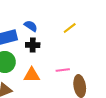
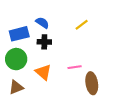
orange triangle: (32, 75) -> (43, 72), turned 42

